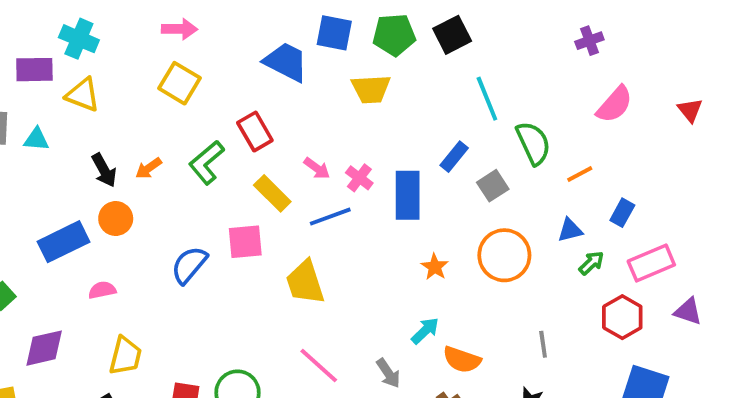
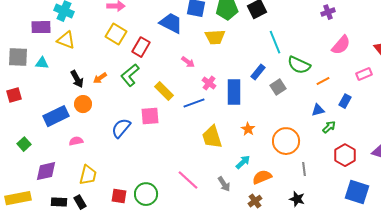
red rectangle: (255, 131) -> (141, 47), moved, turned 60
green semicircle: (533, 143) -> (299, 65), turned 140
pink arrow: (317, 168) -> (188, 62), moved
orange circle: (504, 255) -> (286, 141), moved
pink rectangle: (651, 263) -> (364, 74), moved, size x0.7
yellow trapezoid: (305, 282) -> (212, 137), moved
orange semicircle: (462, 360) -> (262, 177), turned 138

